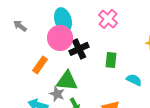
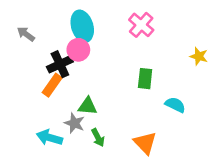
pink circle: (60, 38) -> (78, 50), size x0.7
black cross: (79, 49) -> (60, 64), moved
green triangle: (67, 81) -> (87, 106), size x0.7

